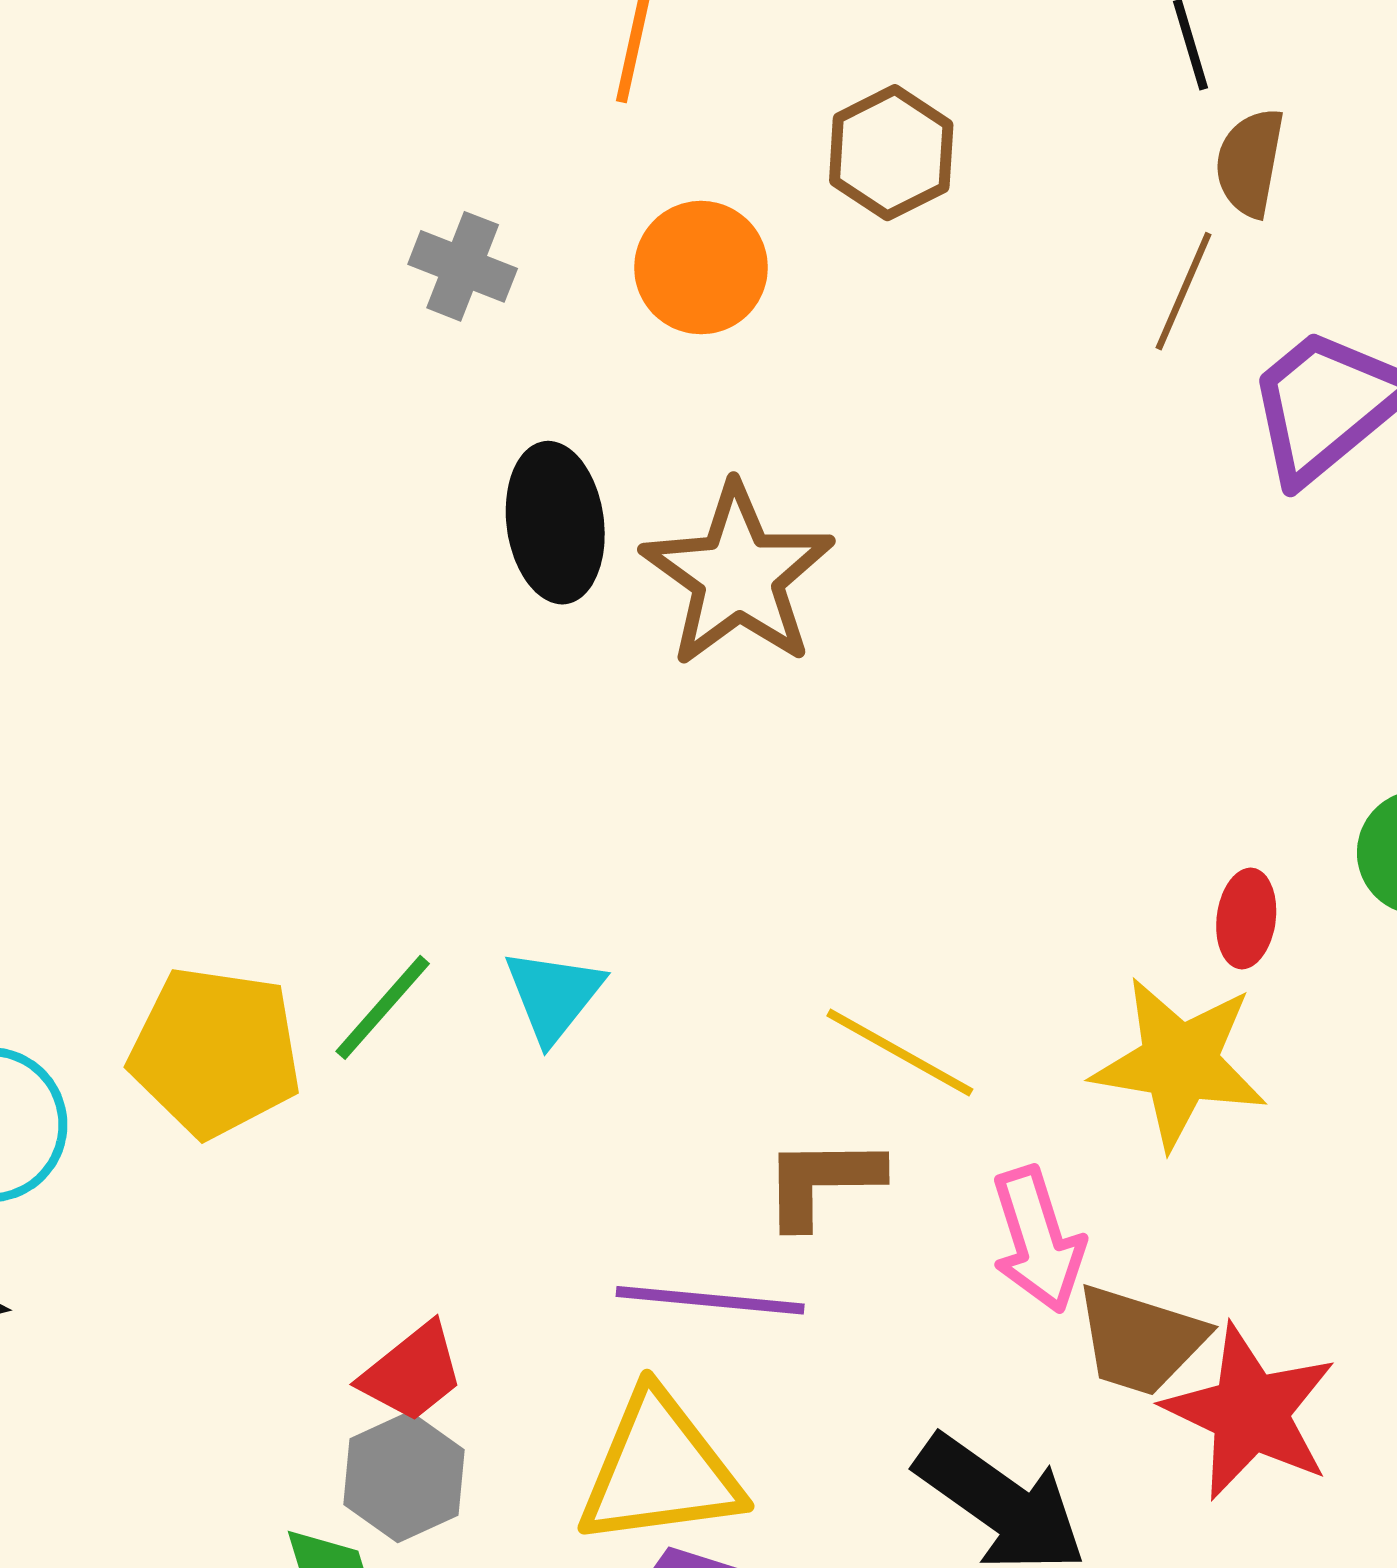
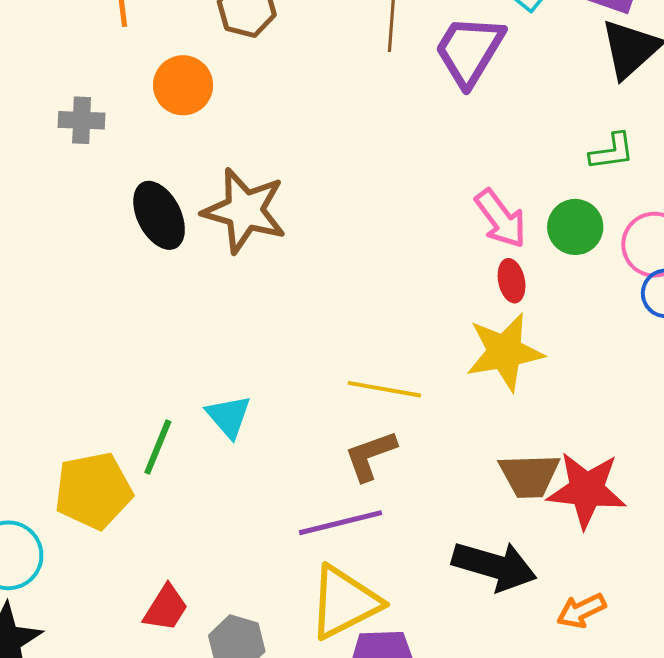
pink arrow: (1038, 1240) -> (501, 219), moved
red trapezoid: (412, 1373) -> (166, 608), moved

